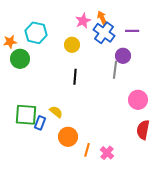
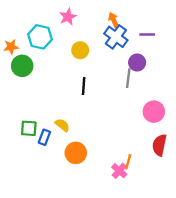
pink star: (83, 21) -> (68, 17), moved
green square: (26, 115) -> (29, 128), size x0.7
orange line: (87, 150) -> (128, 162), moved

